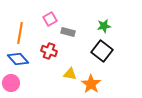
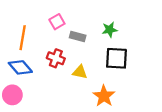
green star: (104, 26) -> (110, 30), moved
black square: (102, 51) -> (116, 58), turned -35
yellow triangle: (70, 74) -> (80, 72), moved

